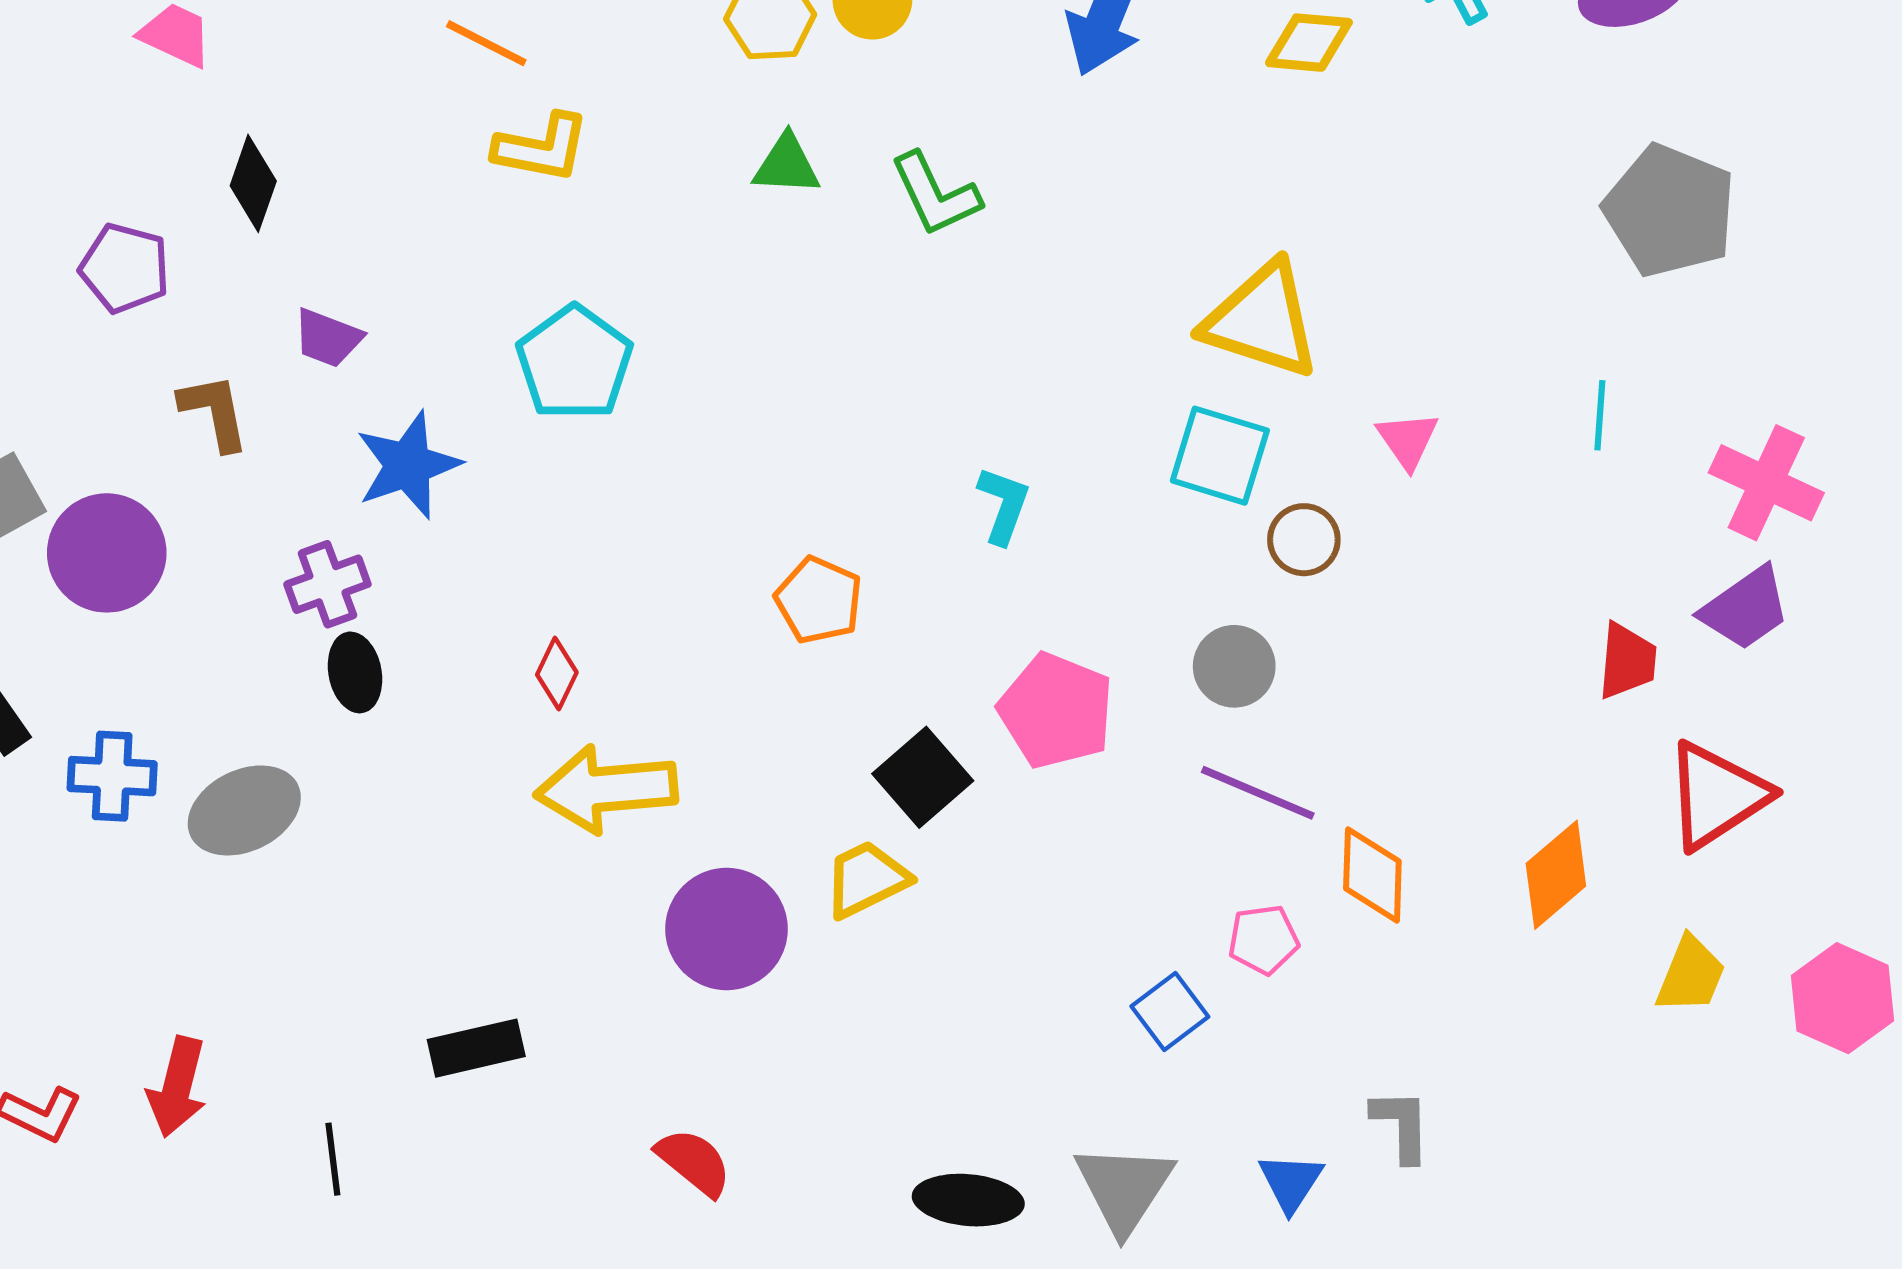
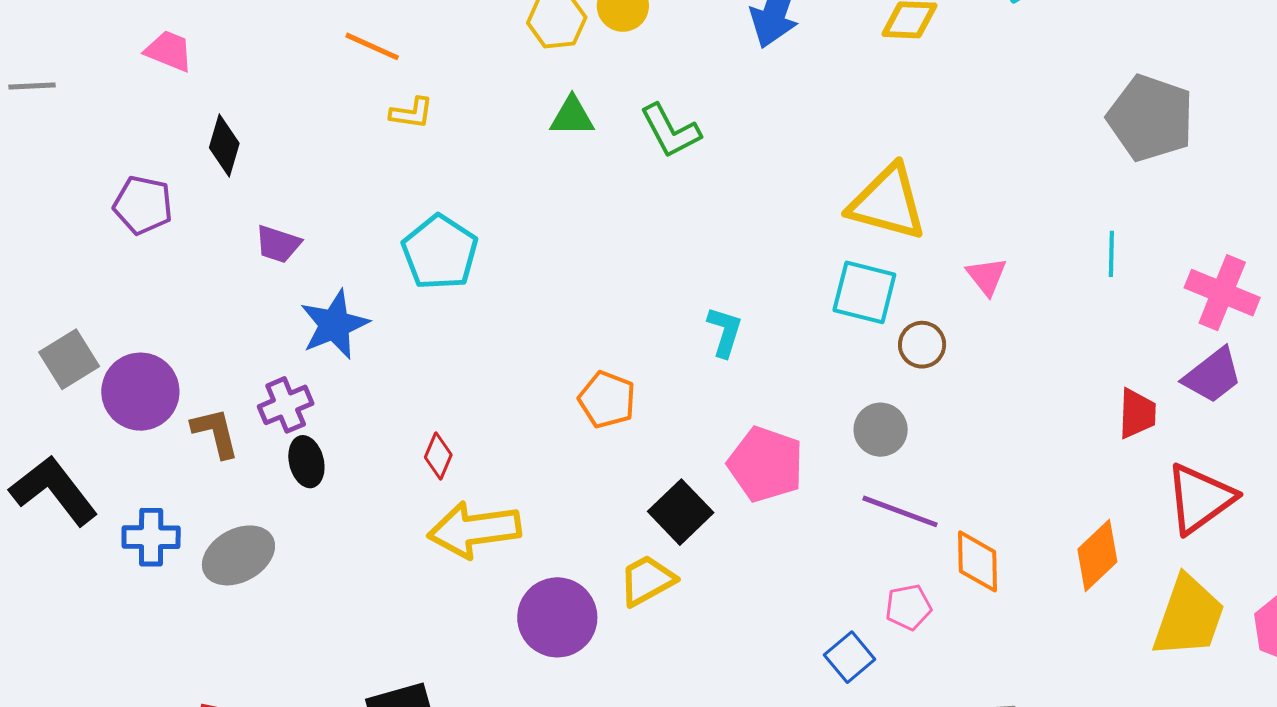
yellow L-shape: (542, 148) -> (412, 113), size x0.7
brown L-shape: (214, 412) -> (215, 433), moved
yellow trapezoid: (1691, 975) -> (1189, 617), size x1.6

